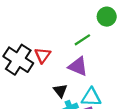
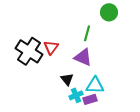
green line: (82, 40) -> (87, 33), turned -42

